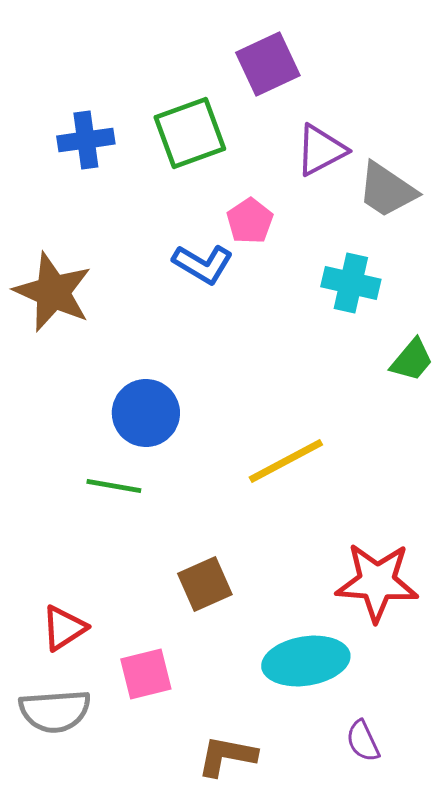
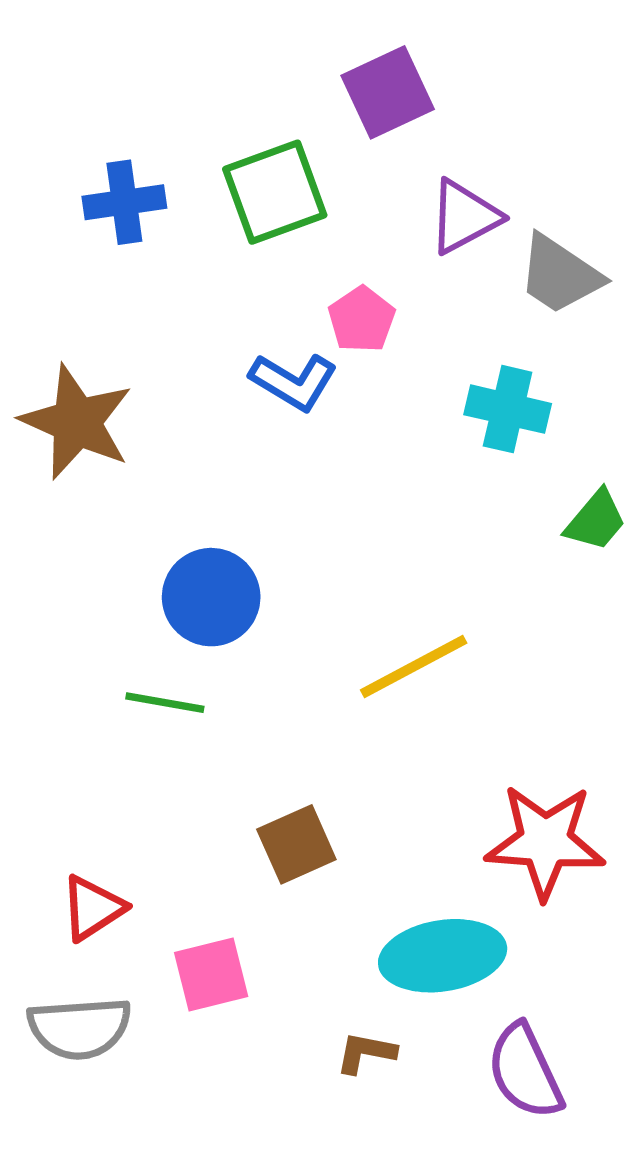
purple semicircle: (363, 741) -> (525, 1071), size x1.6
brown L-shape: (227, 756) -> (366, 1053), moved, size x0.7

